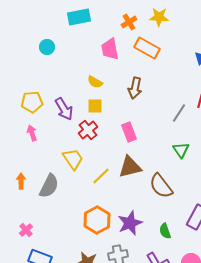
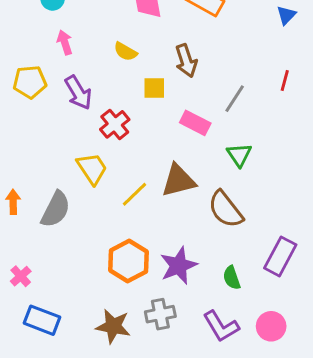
brown arrow: (135, 88) -> (186, 61), turned -30
yellow square: (95, 106) -> (154, 88), moved
gray line: (179, 113) -> (235, 99), moved
pink rectangle: (129, 132) -> (195, 123), moved, turned -42
pink arrow: (32, 133) -> (65, 42), moved
green triangle: (181, 150) -> (239, 155), moved

